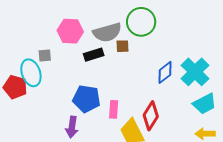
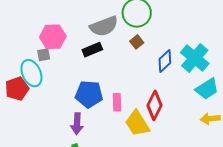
pink hexagon: (70, 31) -> (53, 37), moved
brown square: (123, 46) -> (137, 42), moved, turned -32
red pentagon: (15, 87) -> (17, 89), turned -30

